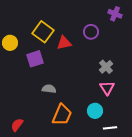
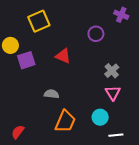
yellow square: (43, 32) -> (39, 21), moved, turned 30
red triangle: (64, 43) -> (63, 56), moved, turned 35
purple square: (35, 59) -> (26, 60), moved

